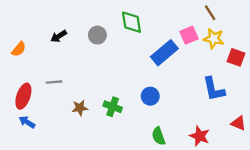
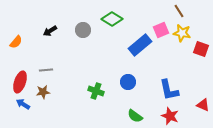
green diamond: (131, 22) -> (112, 19), turned -50
blue L-shape: (214, 89) -> (169, 90), moved
brown star: (80, 108) -> (43, 92), moved
green semicircle: (158, 136) -> (135, 116), turned -35

